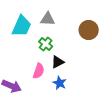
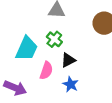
cyan trapezoid: (22, 26) -> (27, 49), moved

